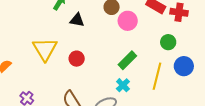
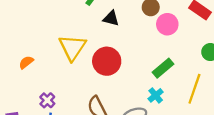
red circle: (77, 59) -> (107, 61), size x1.6

